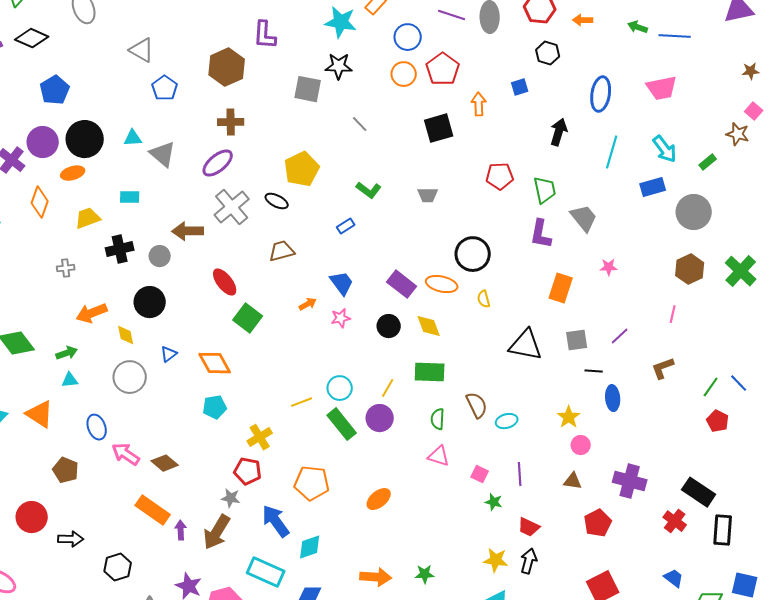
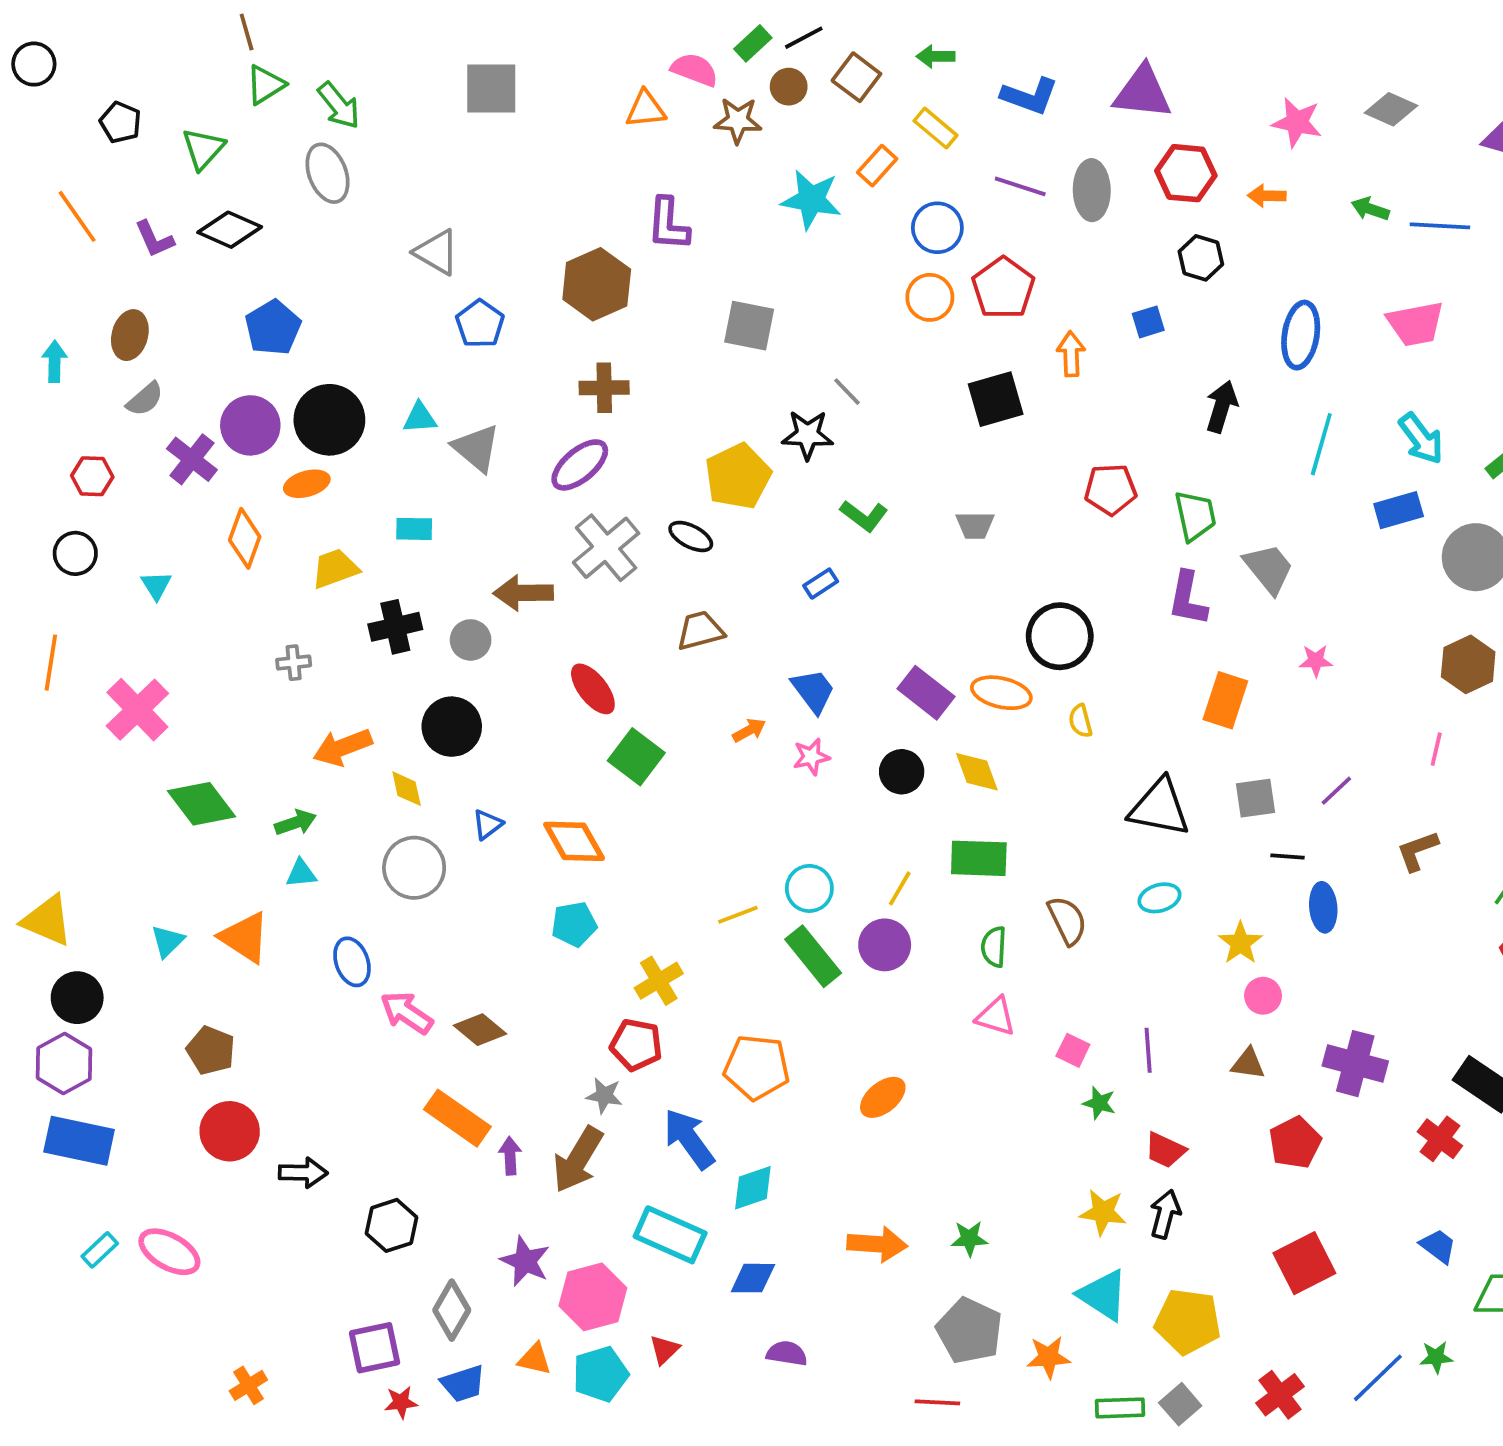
black star: (339, 66) -> (807, 435), moved
cyan ellipse: (507, 421) -> (1159, 898), moved
brown pentagon: (66, 470) -> (211, 1050), moved

